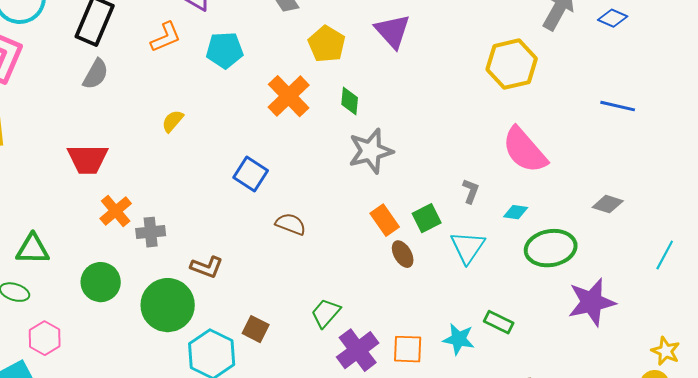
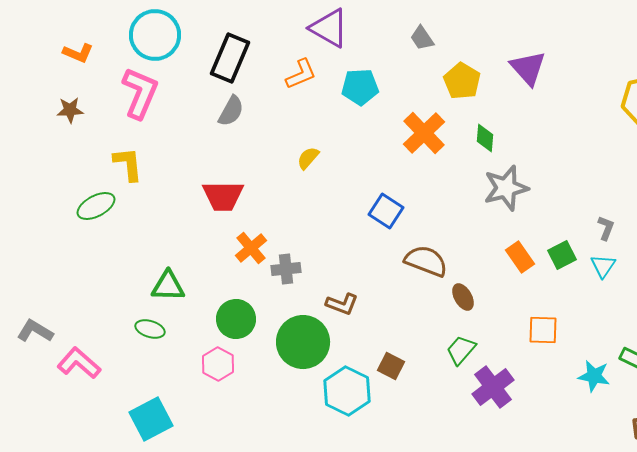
brown semicircle: (291, 224) -> (426, 261), size x1.4
cyan triangle: (468, 247) -> (603, 266), moved, size x0.7
brown ellipse: (403, 254) -> (463, 297), moved
pink hexagon: (45, 338) -> (218, 364), moved
orange square: (408, 349) -> (543, 330), moved

